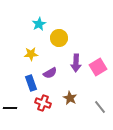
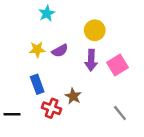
yellow circle: (59, 38) -> (95, 30), moved
purple semicircle: (50, 73) -> (60, 51), moved
brown star: (70, 98) -> (73, 96), moved

